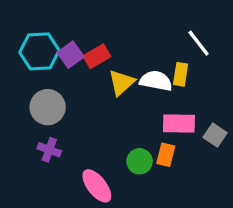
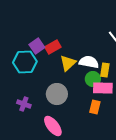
cyan hexagon: (39, 51) -> (25, 62), moved
yellow rectangle: (181, 74) -> (105, 70), moved
gray circle: (48, 107) -> (57, 94), moved
green circle: (140, 161) -> (93, 79), moved

